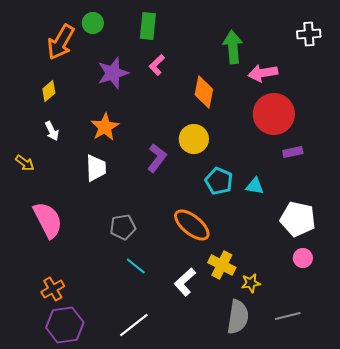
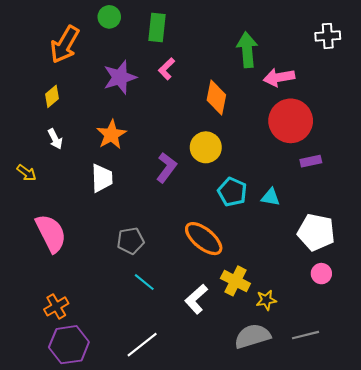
green circle: (93, 23) -> (109, 17), moved
gray semicircle: (238, 317) -> (252, 336), turned -116

